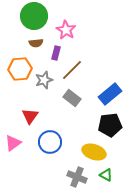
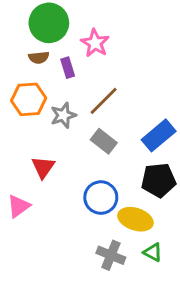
brown semicircle: (36, 43) -> (39, 58), moved
purple rectangle: (56, 53) -> (68, 68), moved, turned -32
blue circle: (50, 142) -> (101, 198), moved

